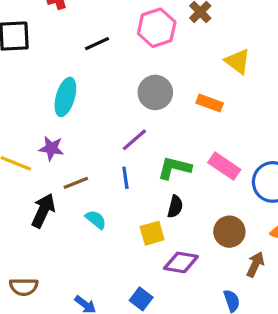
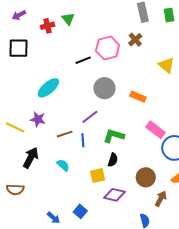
black line: (97, 44) -> (83, 60), moved
yellow triangle: (238, 61) -> (166, 65), moved
cyan ellipse: (65, 97) -> (48, 88), turned 30
pink rectangle: (224, 166) -> (156, 130), moved
brown line: (76, 183) -> (65, 134), moved
brown semicircle: (24, 287) -> (15, 189), moved
blue square: (141, 299) -> (80, 211), moved

